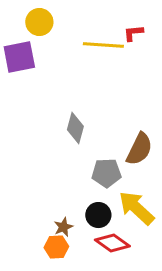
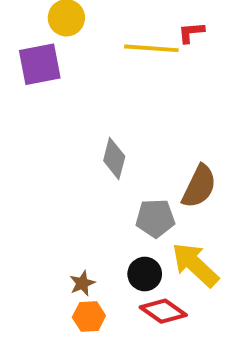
brown star: (63, 227) -> (82, 283), moved

